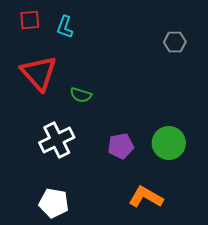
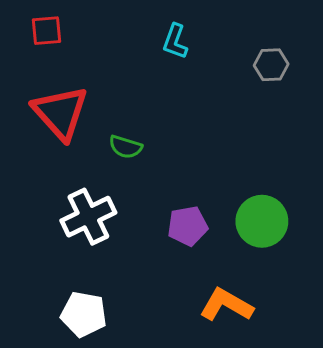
cyan L-shape: (65, 27) -> (175, 42), moved

